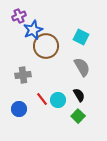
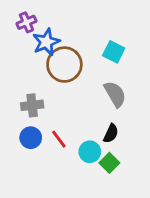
black semicircle: (79, 95) -> (111, 133), turned 56
cyan circle: (58, 100) -> (90, 152), moved
blue circle: (19, 109) -> (31, 138), moved

